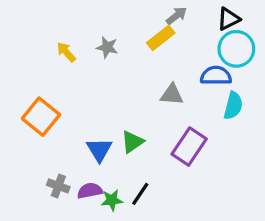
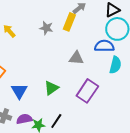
yellow rectangle: (161, 38) -> (69, 22), turned -30
gray star: (107, 47) -> (46, 28), moved
blue triangle: (99, 150) -> (19, 91), moved

